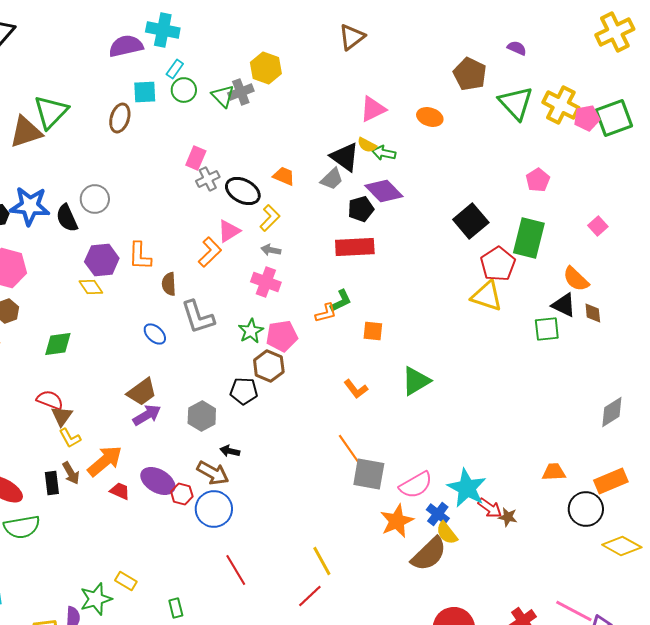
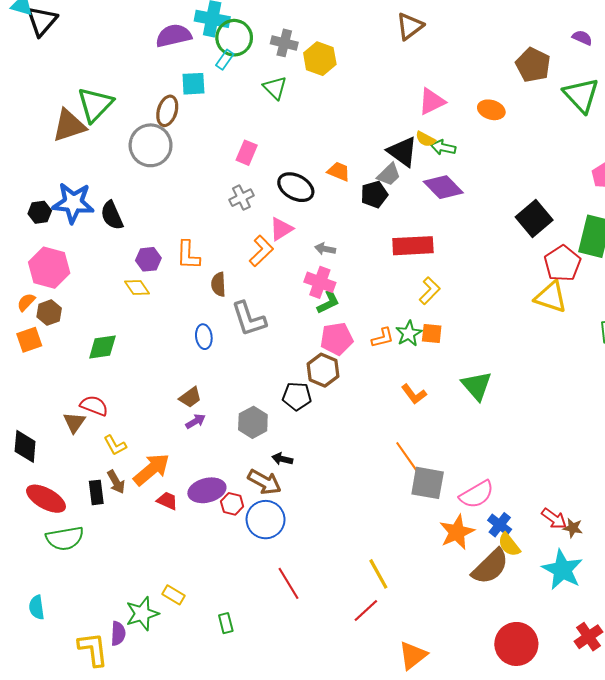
green circle: (184, 90) -> (234, 38), moved, size x1.4
gray cross: (241, 92) -> (284, 43), moved, turned 35
gray cross: (208, 179) -> (241, 198), moved
gray circle: (95, 199) -> (151, 145), moved, size x1.4
black pentagon: (361, 209) -> (374, 194), moved
yellow L-shape: (270, 218) -> (430, 291), moved
purple hexagon: (102, 260) -> (148, 259), size x0.7
green L-shape: (341, 301) -> (328, 302), moved
orange L-shape: (326, 313) -> (383, 338), moved
green star: (251, 331) -> (409, 333), moved
blue ellipse: (155, 334) -> (204, 337), turned 40
green triangle: (416, 381) -> (477, 386), turned -40
brown trapezoid: (142, 392) -> (190, 397), size x0.7
purple arrow: (147, 415) -> (195, 421), size x0.7
brown triangle: (62, 416) -> (74, 422), moved
purple ellipse: (158, 481) -> (207, 490), turned -44
cyan star: (467, 488) -> (562, 570), moved

